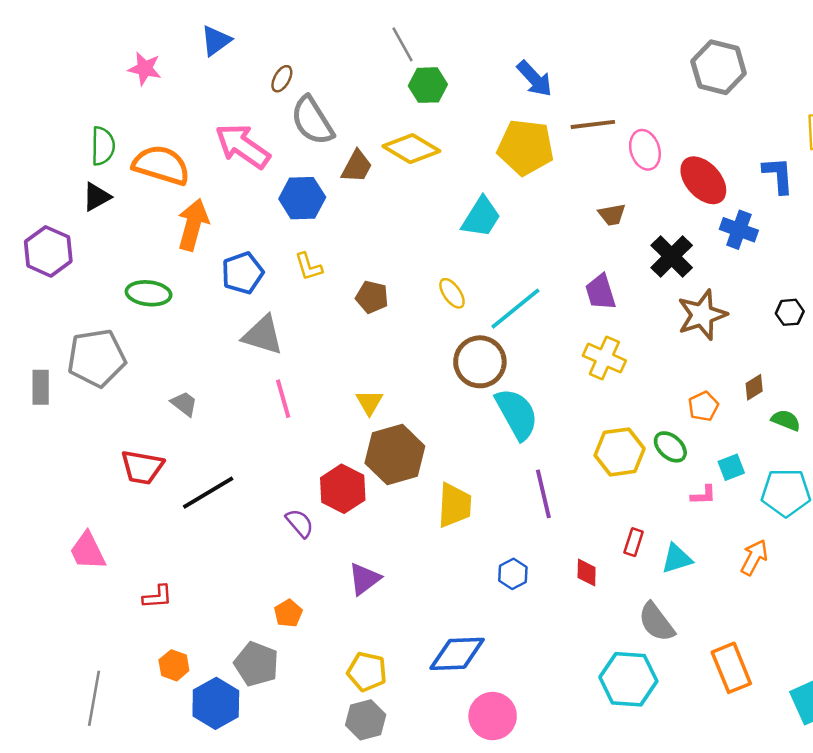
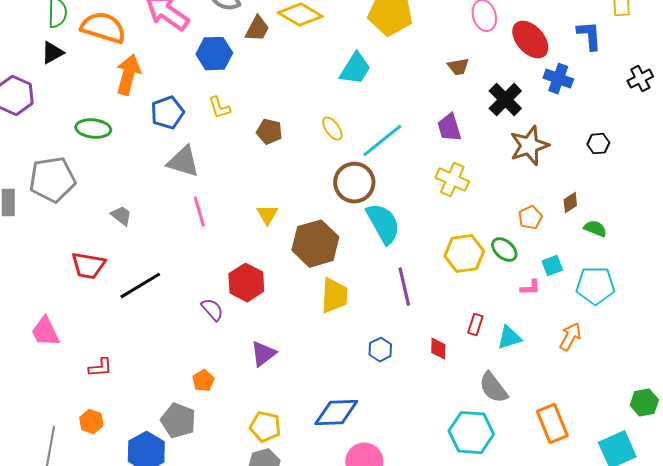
brown hexagon: (395, 455) -> (315, 244), moved
orange hexagon: (174, 665) -> (91, 422), moved

